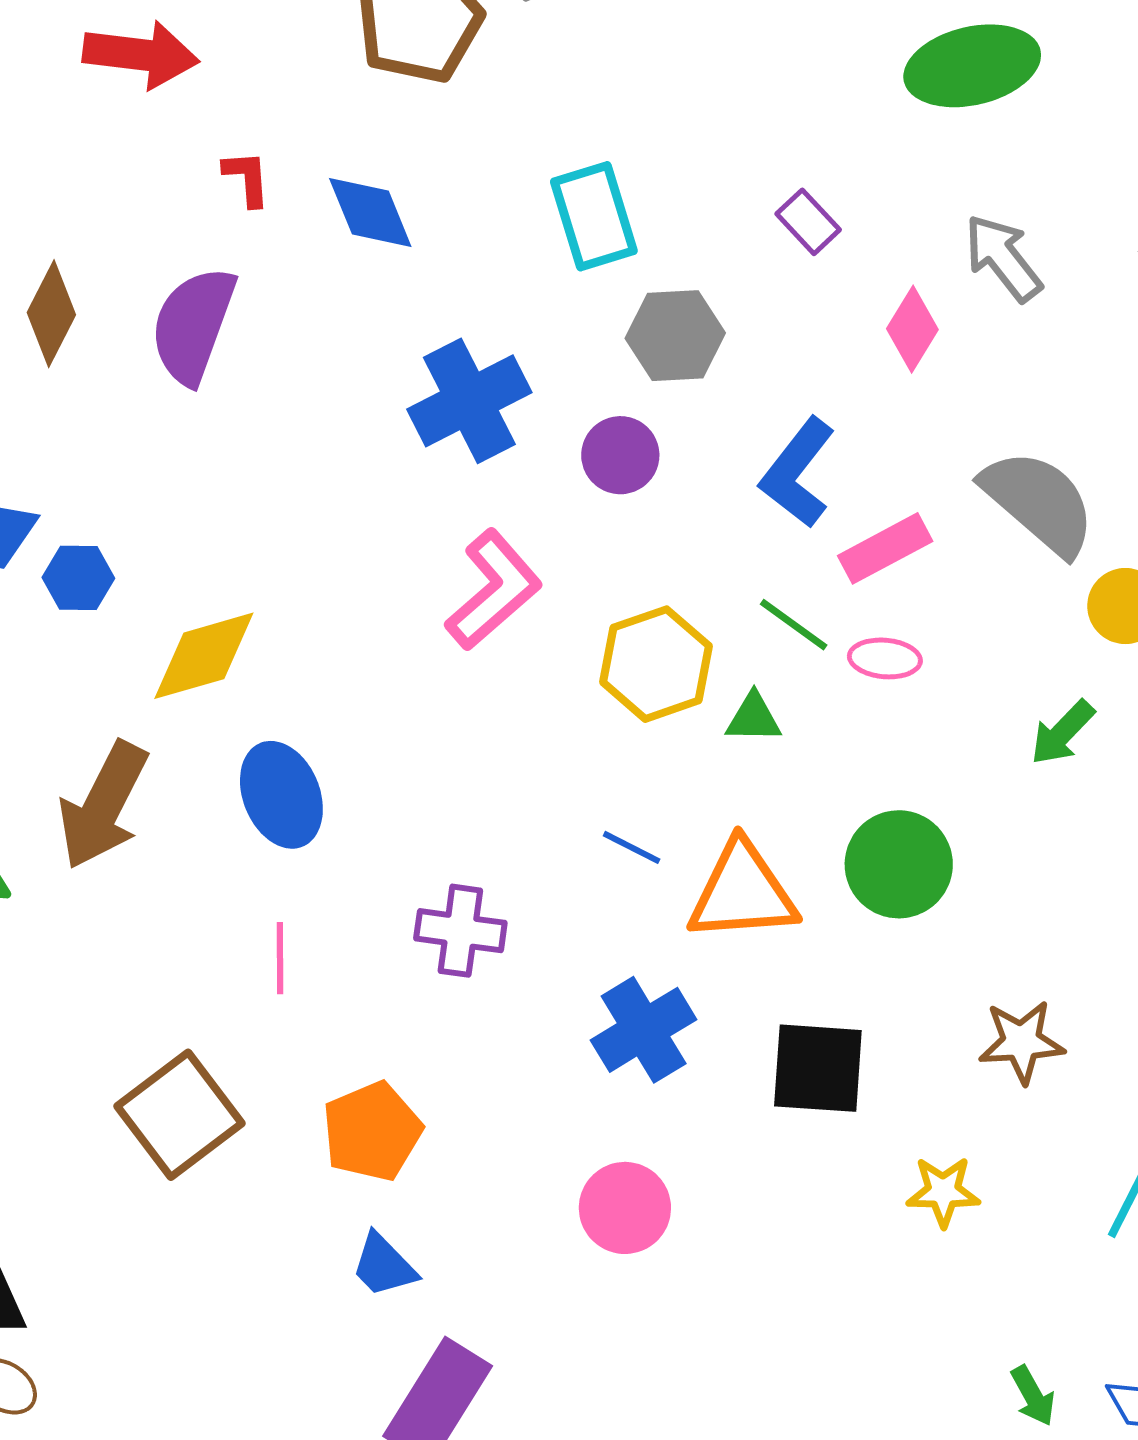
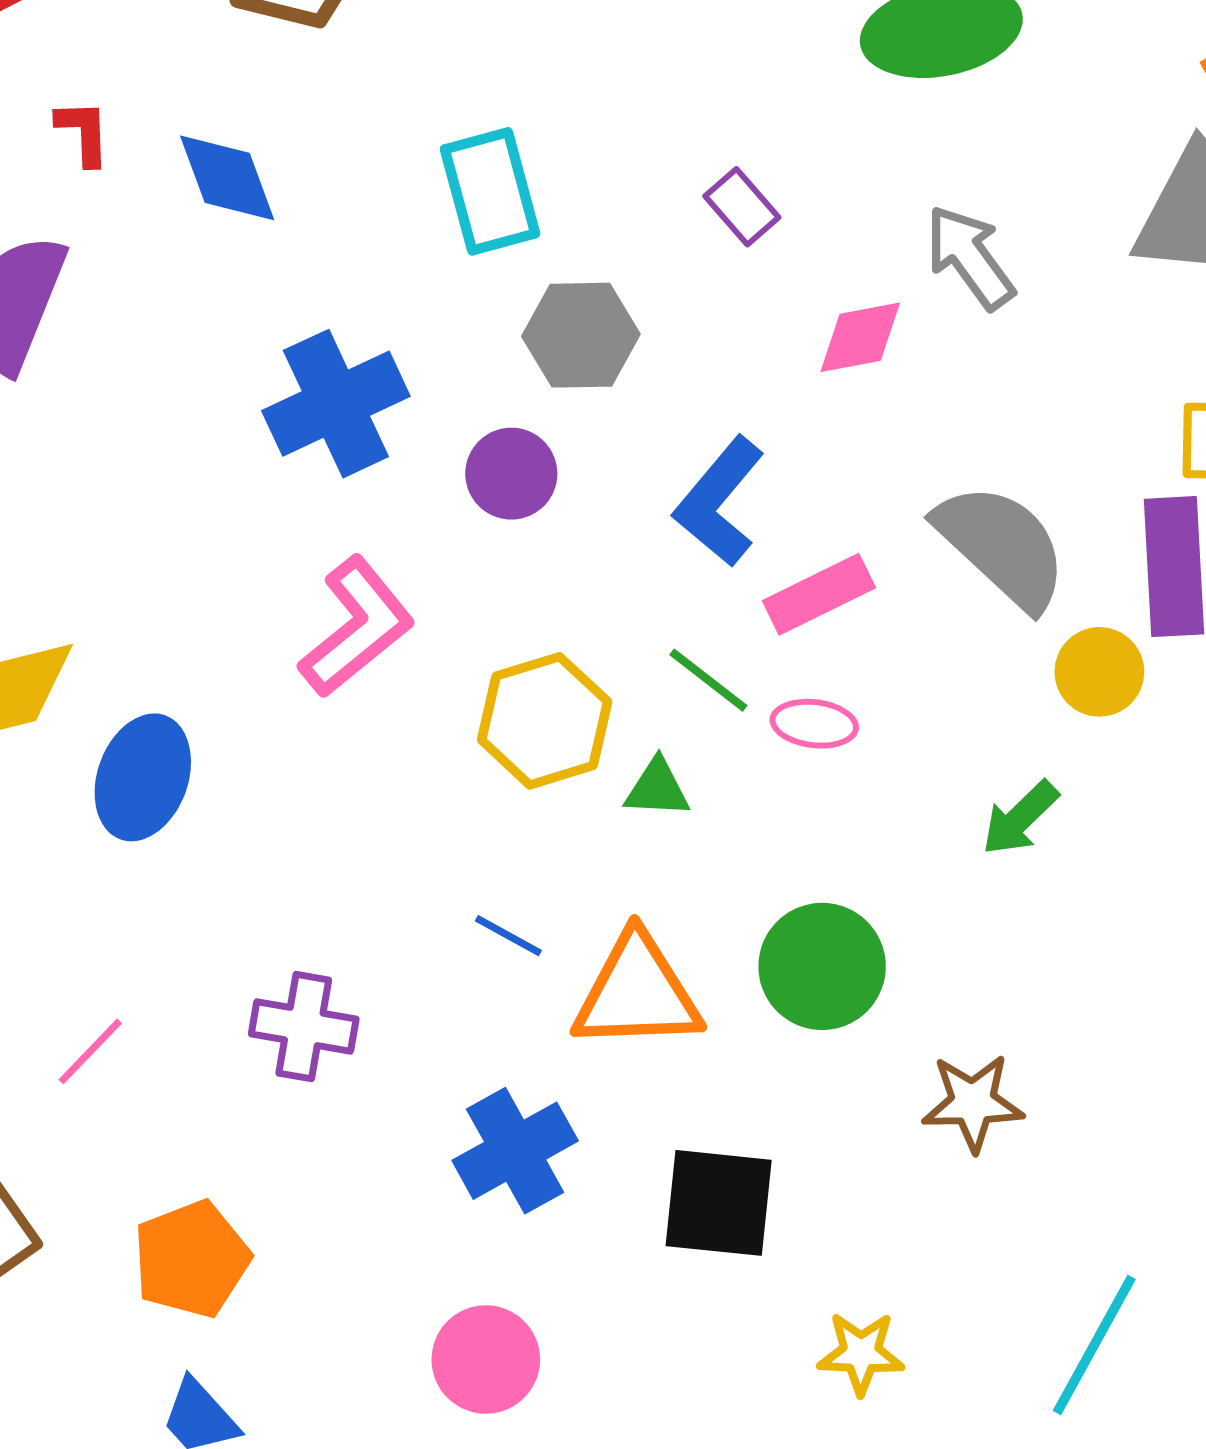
pink diamond: (912, 329) -> (860, 337), turned 46
blue ellipse: (281, 795) -> (143, 777), moved, turned 40
pink line: (280, 958) -> (90, 1051), turned 42
brown star: (1021, 1042) -> (973, 1103), moved

